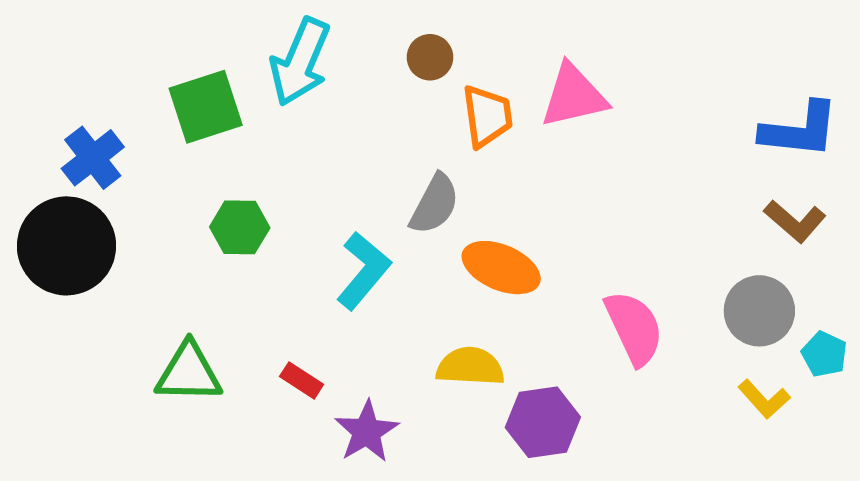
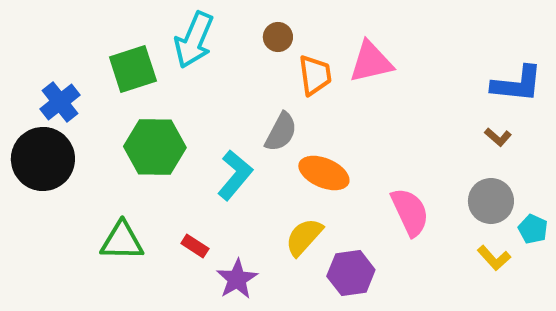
brown L-shape: (795, 221) -> (498, 137), moved, size x0.7
green hexagon: (240, 227) -> (155, 147), size x1.6
yellow semicircle: (470, 367) -> (304, 237), turned -51

